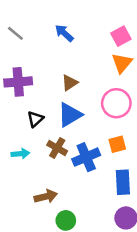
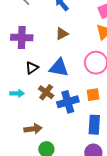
brown triangle: (70, 83) -> (62, 34), moved
blue triangle: (70, 115) -> (59, 68), turned 35

